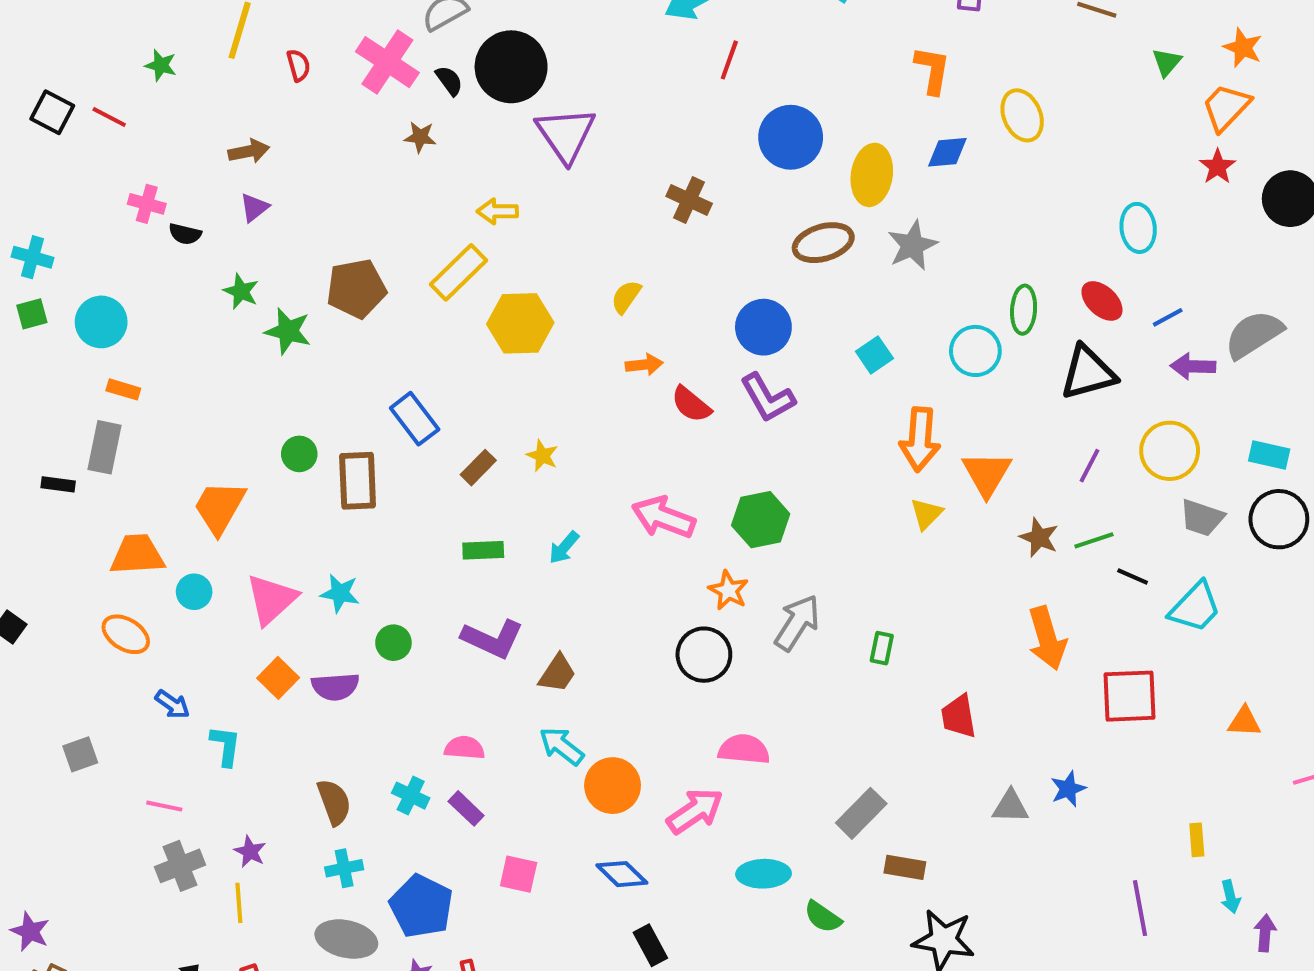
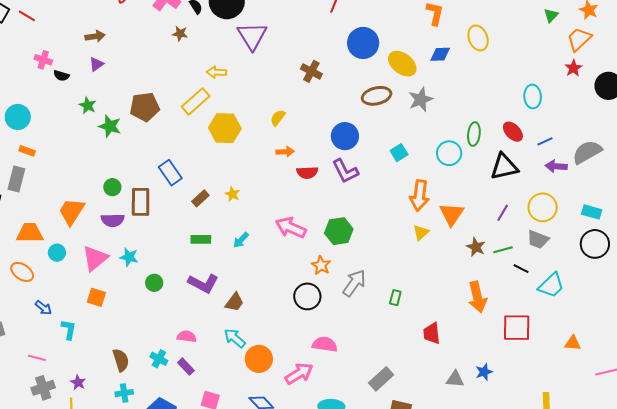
yellow ellipse: (872, 175) -> (402, 64), turned -64
red semicircle: (691, 404) -> (307, 172), turned -45
gray trapezoid: (1202, 518) -> (538, 239), moved
orange square: (278, 678) -> (96, 297), turned -30
purple semicircle: (335, 687) -> (113, 220), moved

